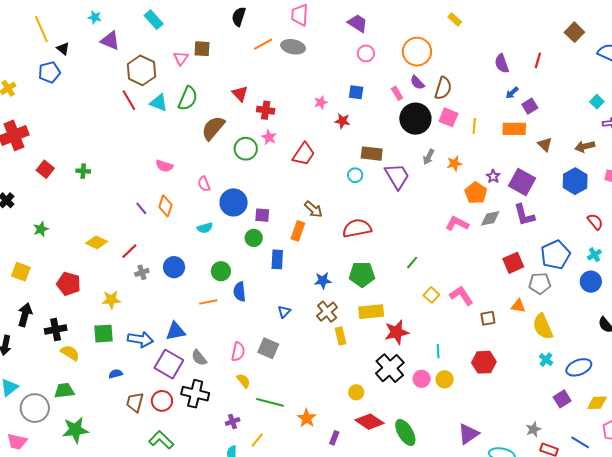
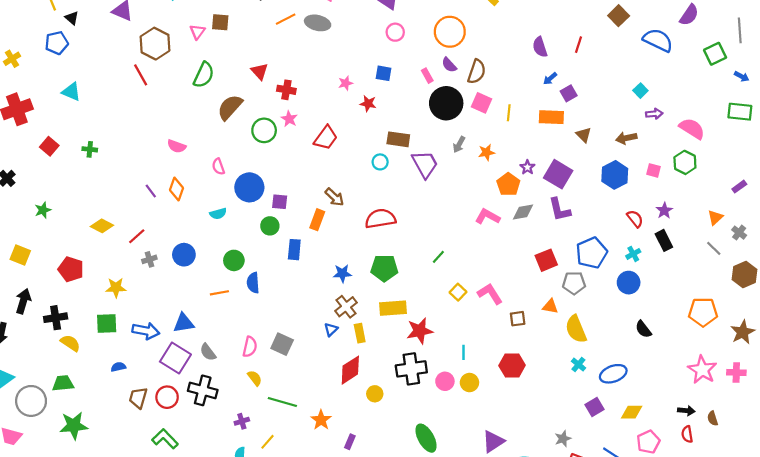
cyan triangle: (159, 103) -> (71, 92), moved
blue triangle: (284, 312) -> (331, 330), moved
black cross: (390, 368) -> (411, 369), turned 32
red diamond: (370, 422) -> (350, 370), moved, turned -68

